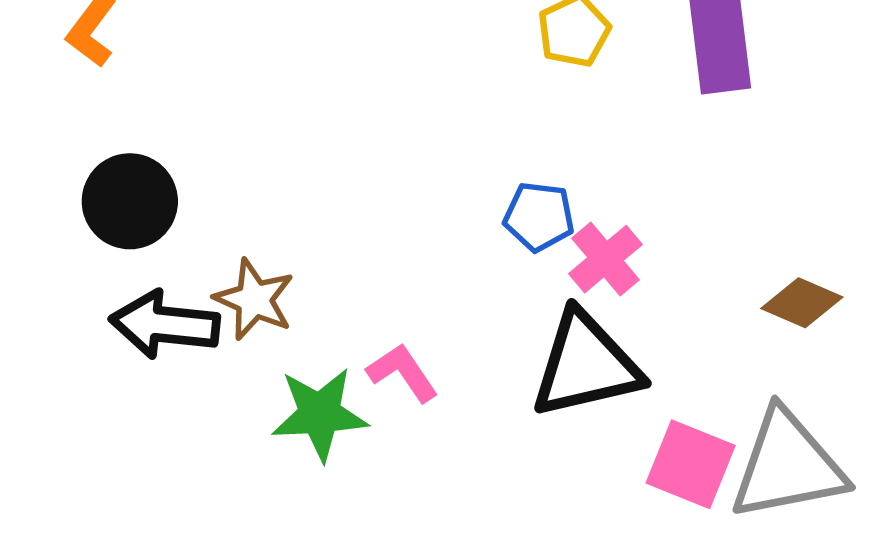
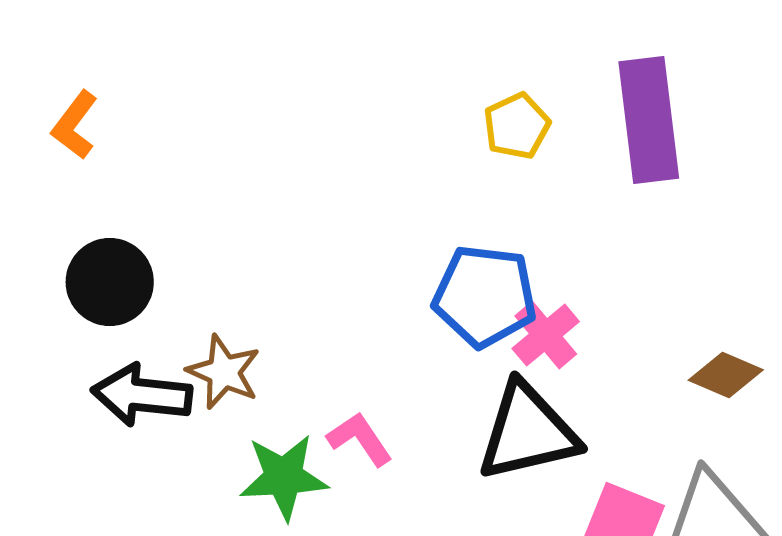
blue pentagon: (539, 217) -> (485, 296), size x1.6

